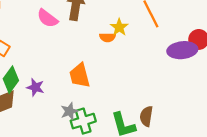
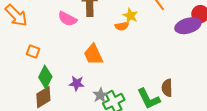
orange trapezoid: (80, 76) -> (93, 55), moved
purple star: (35, 87) -> (77, 83), moved

